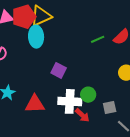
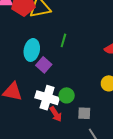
cyan ellipse: (36, 37) -> (32, 50), moved
green line: (98, 39) -> (63, 40), moved, turned -64

